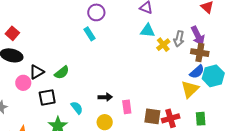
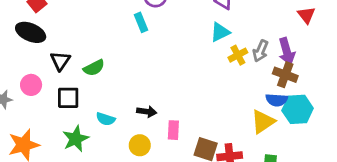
cyan triangle: (147, 31) -> (220, 32), turned -42
black triangle: (37, 72) -> (60, 61), turned -35
blue semicircle: (197, 72) -> (277, 100), turned 35
pink circle: (23, 83) -> (31, 85), moved
cyan semicircle: (77, 108) -> (106, 119), turned 136

